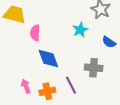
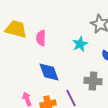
pink semicircle: (35, 33) -> (41, 38), moved

